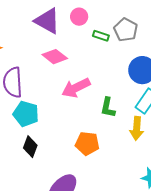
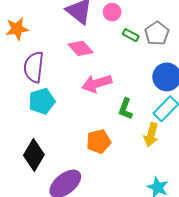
cyan pentagon: (26, 114) -> (42, 101), turned 30
orange pentagon: (87, 143) -> (99, 142), turned -30
black diamond: (30, 147) -> (34, 155), moved, size x1.4

